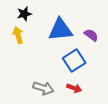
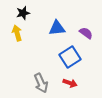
blue triangle: (60, 30) -> (57, 28), size x0.7
gray arrow: (43, 88) -> (41, 83), turned 48

